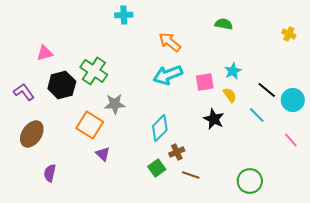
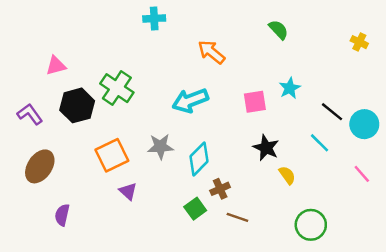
green semicircle: (224, 24) -> (279, 30), turned 36
cyan arrow: (168, 75) -> (190, 101), moved
yellow semicircle: (230, 95) -> (287, 175), moved
gray star: (115, 104) -> (160, 147), moved
orange square: (90, 125) -> (112, 155), turned 32

